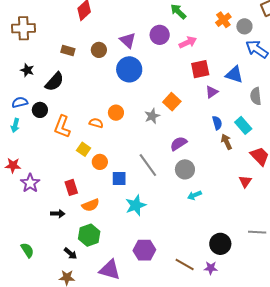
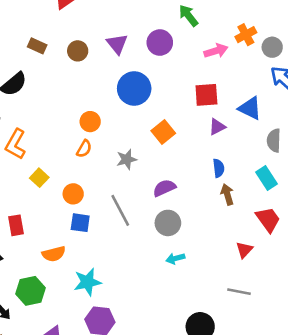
pink arrow: (188, 42) -> (216, 51), moved
blue circle: (129, 69) -> (134, 88), moved
orange circle: (116, 113) -> (90, 122), moved
gray star: (152, 116) -> (127, 159), moved
orange semicircle: (96, 123) -> (84, 149), moved, turned 96
cyan rectangle: (243, 125) -> (267, 178), moved
orange circle: (100, 162) -> (73, 194), moved
orange semicircle: (91, 205) -> (54, 254), moved
cyan star: (136, 205) -> (87, 282), moved
gray line: (257, 232) -> (239, 292), moved

